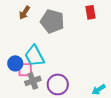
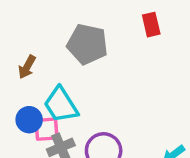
brown arrow: (24, 13) -> (27, 67), moved

